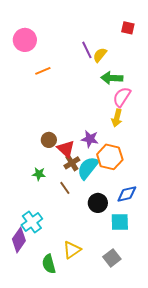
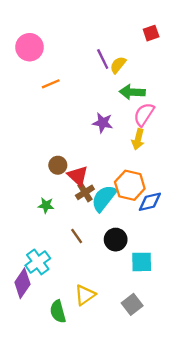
red square: (128, 28) -> (151, 33), turned -32
purple star: (90, 139) -> (103, 123), moved
brown line: (65, 188) -> (77, 236), moved
blue diamond: (127, 194) -> (150, 202), moved

